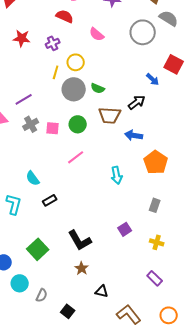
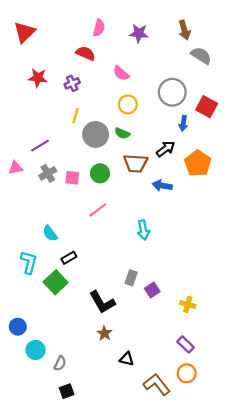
gray circle: (143, 32) -> (172, 92), moved
yellow circle: (76, 62) -> (128, 104), moved
blue arrow: (153, 79) -> (183, 123), turned 56
orange pentagon: (156, 162) -> (198, 163), moved
gray rectangle: (155, 205) -> (131, 278), moved
green square: (38, 249) -> (56, 282), moved
black square: (68, 311) -> (67, 391), moved, turned 32
orange circle: (169, 315) -> (187, 373), moved

